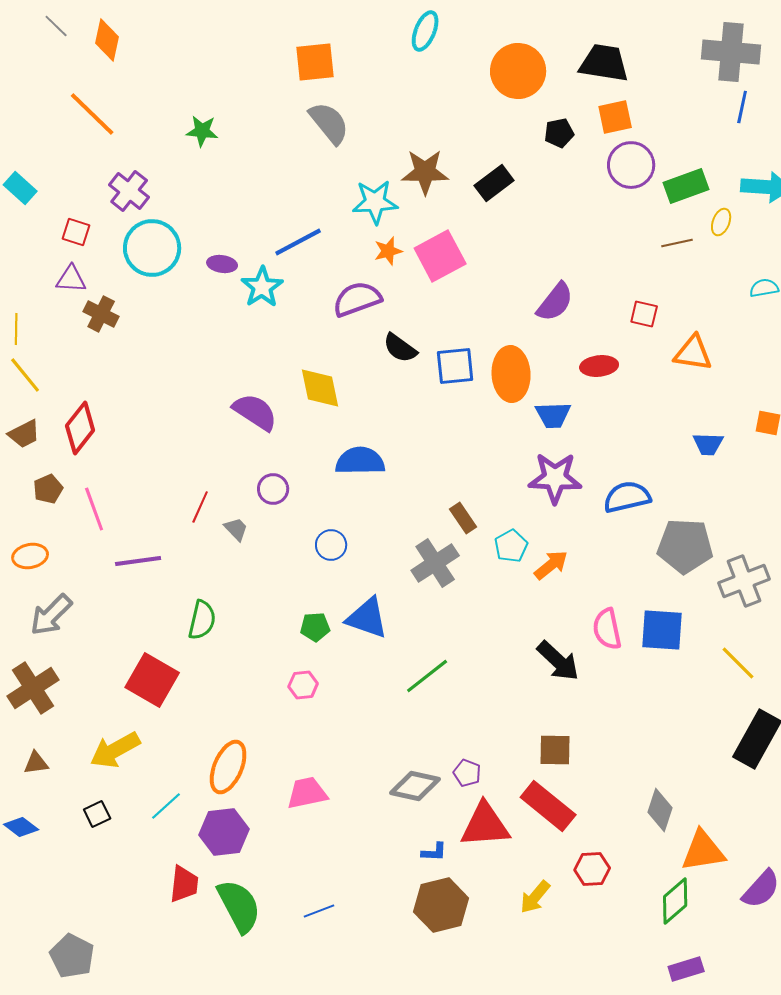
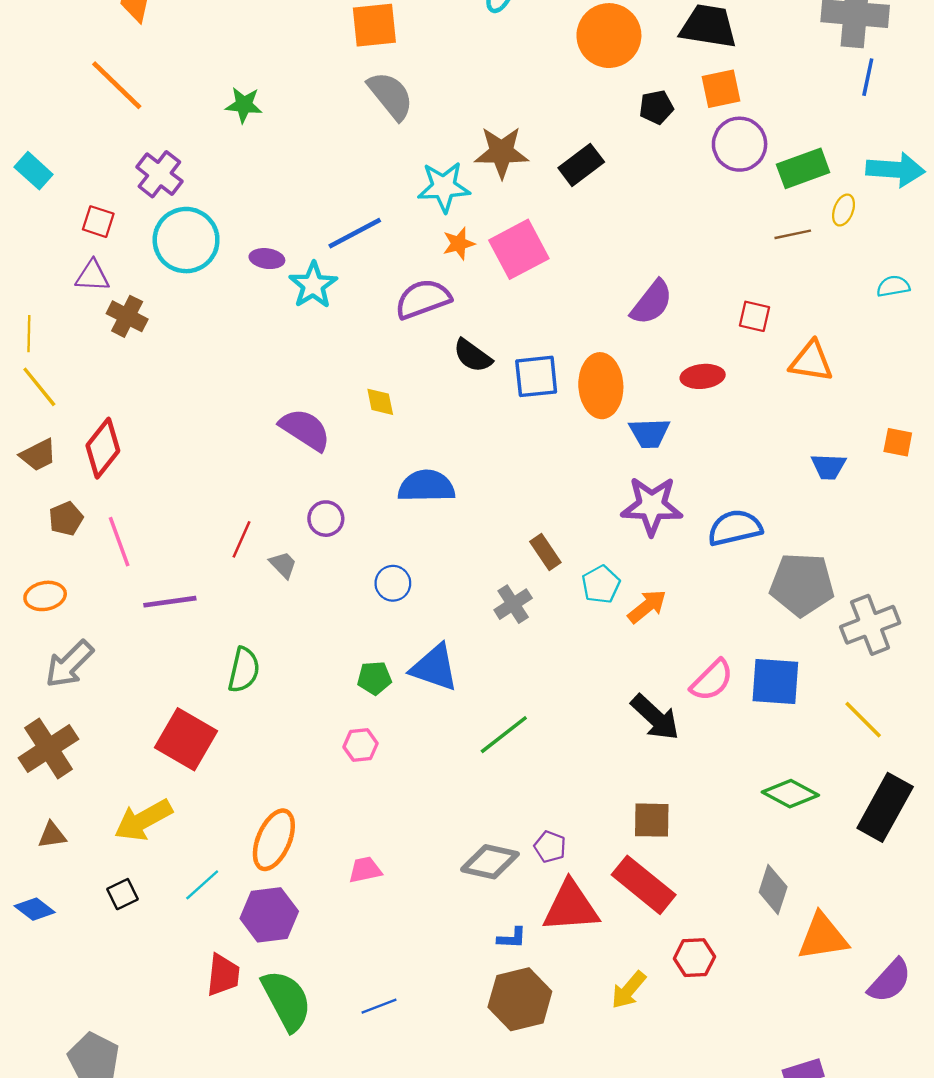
yellow diamond: (320, 388) -> (380, 402), size x0.6
gray cross: (435, 563) -> (513, 604), size x0.7
pink semicircle: (607, 629) -> (712, 680), turned -123
pink trapezoid: (307, 793) -> (365, 870), size x0.7
green diamond: (675, 901) -> (790, 794), moved, turned 69

